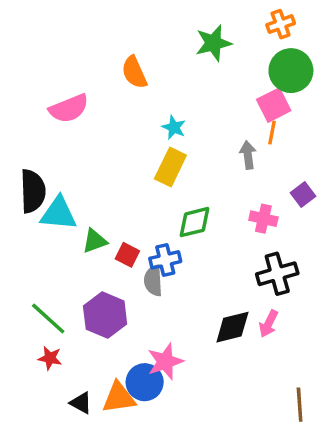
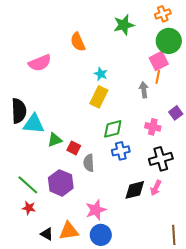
blue cross: (165, 260) -> (121, 151), moved
blue circle: (145, 382) -> (101, 235), moved

